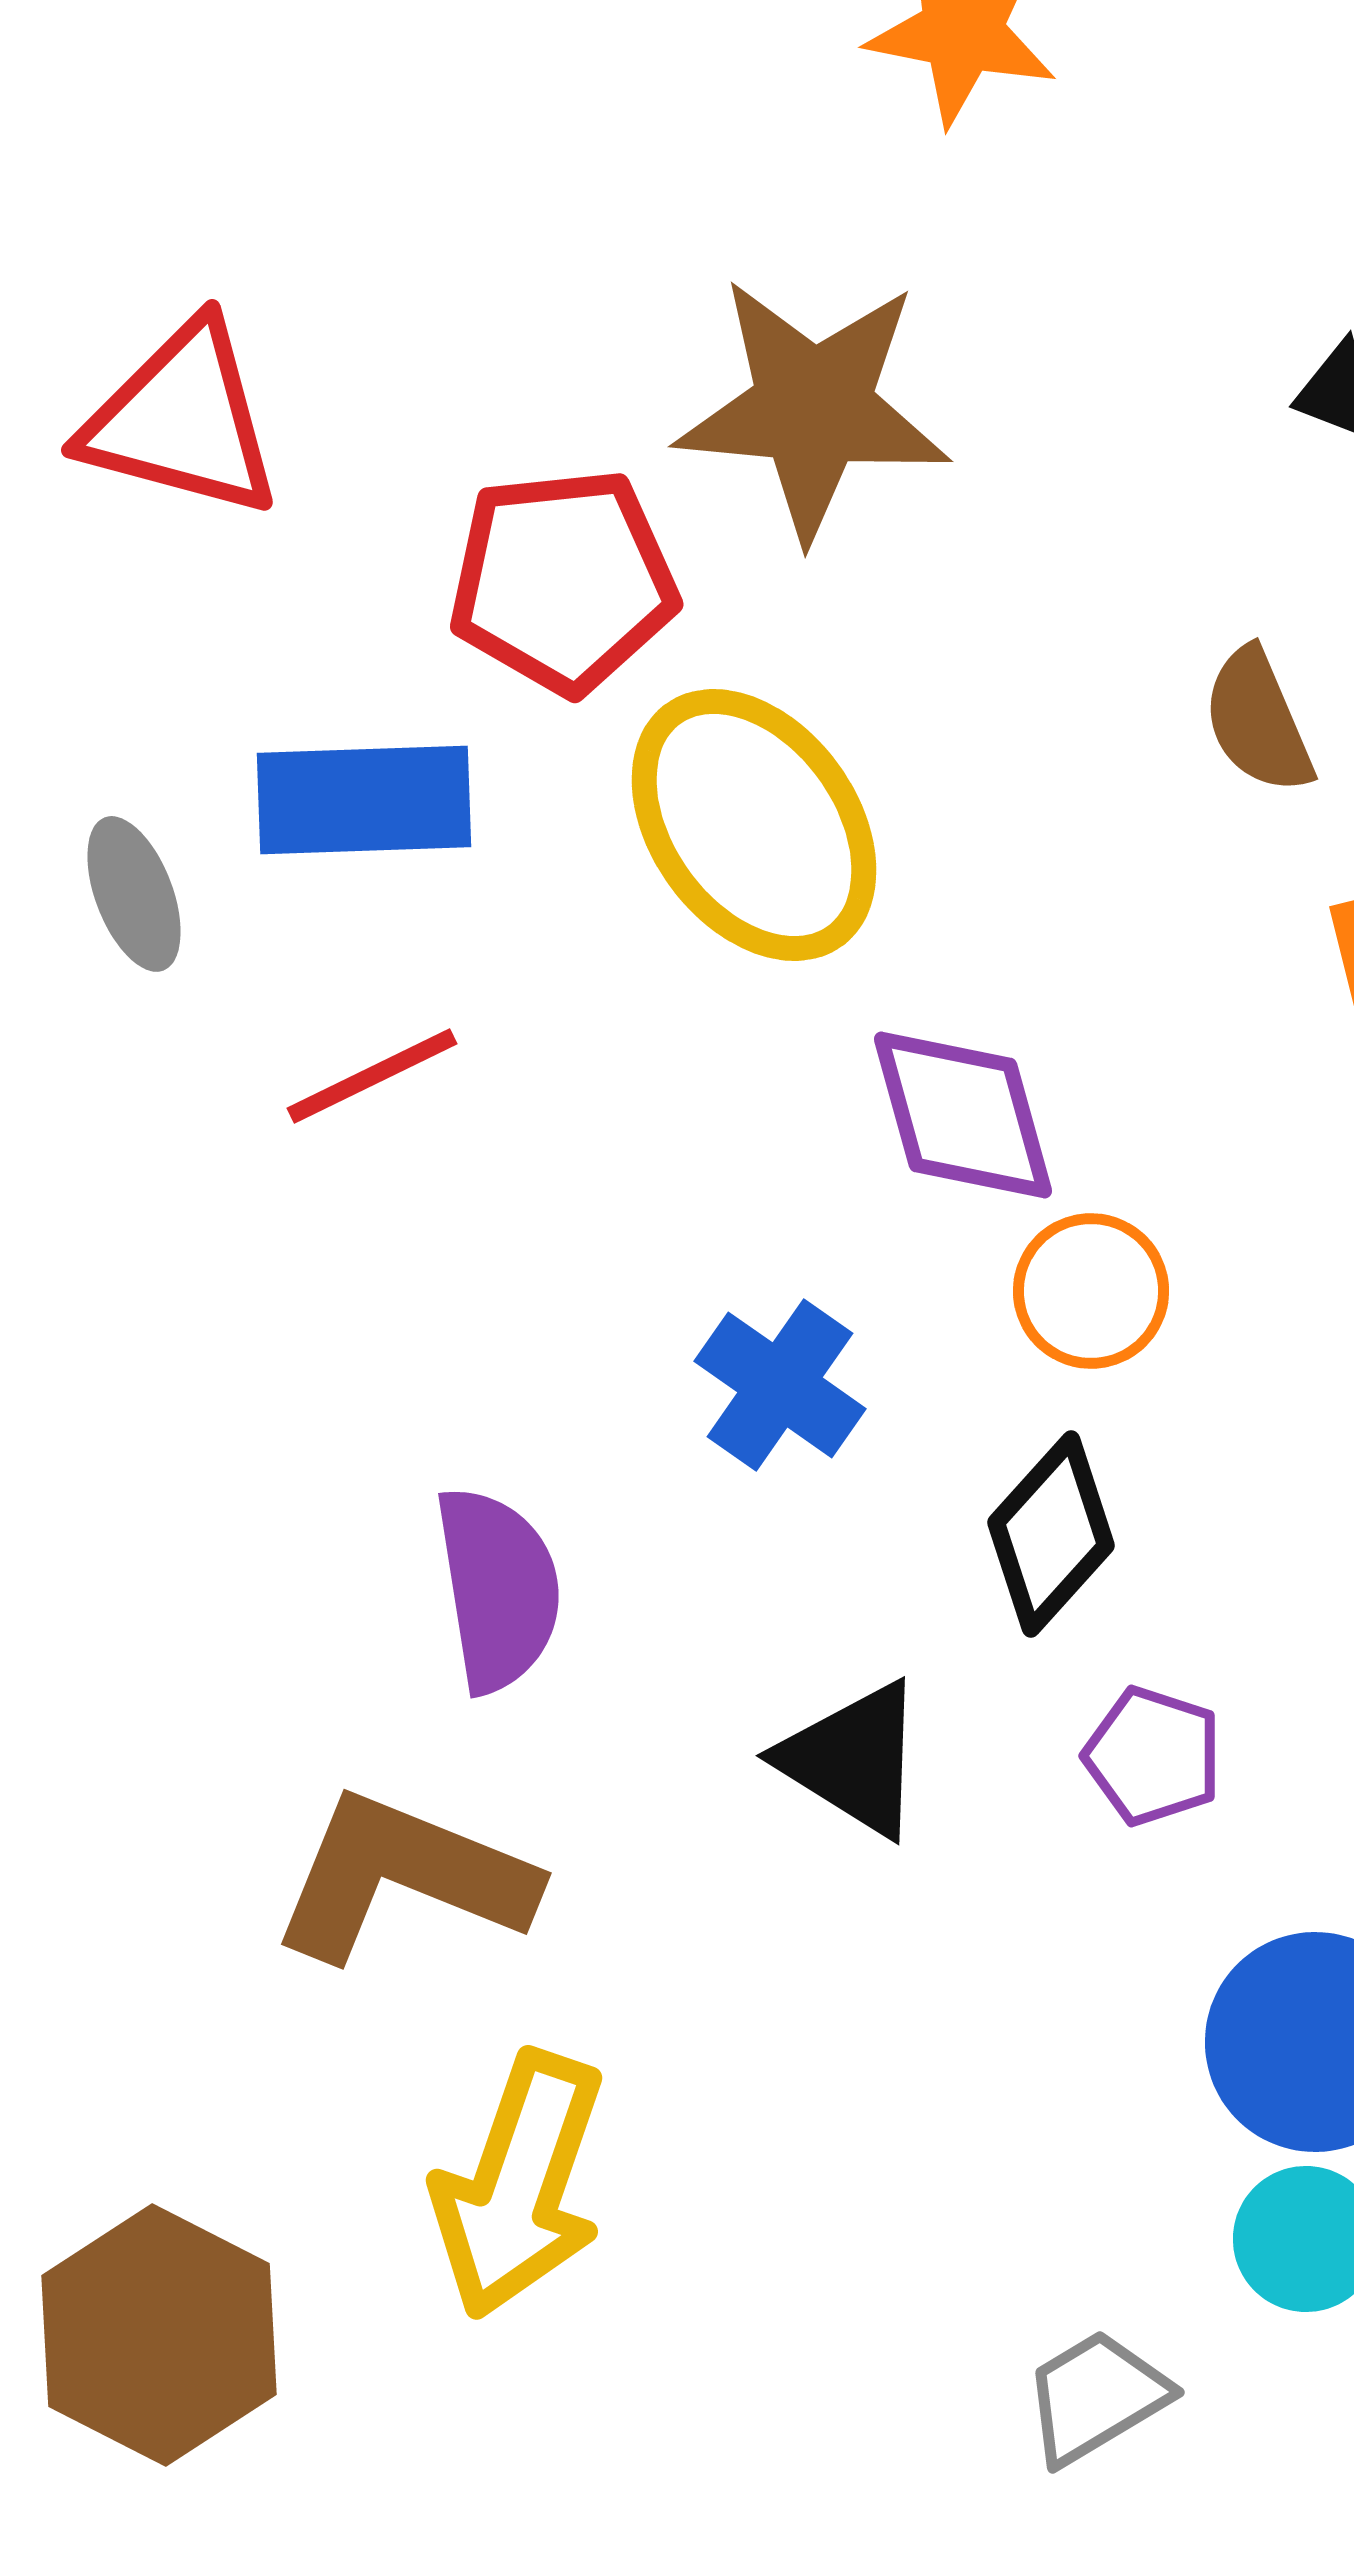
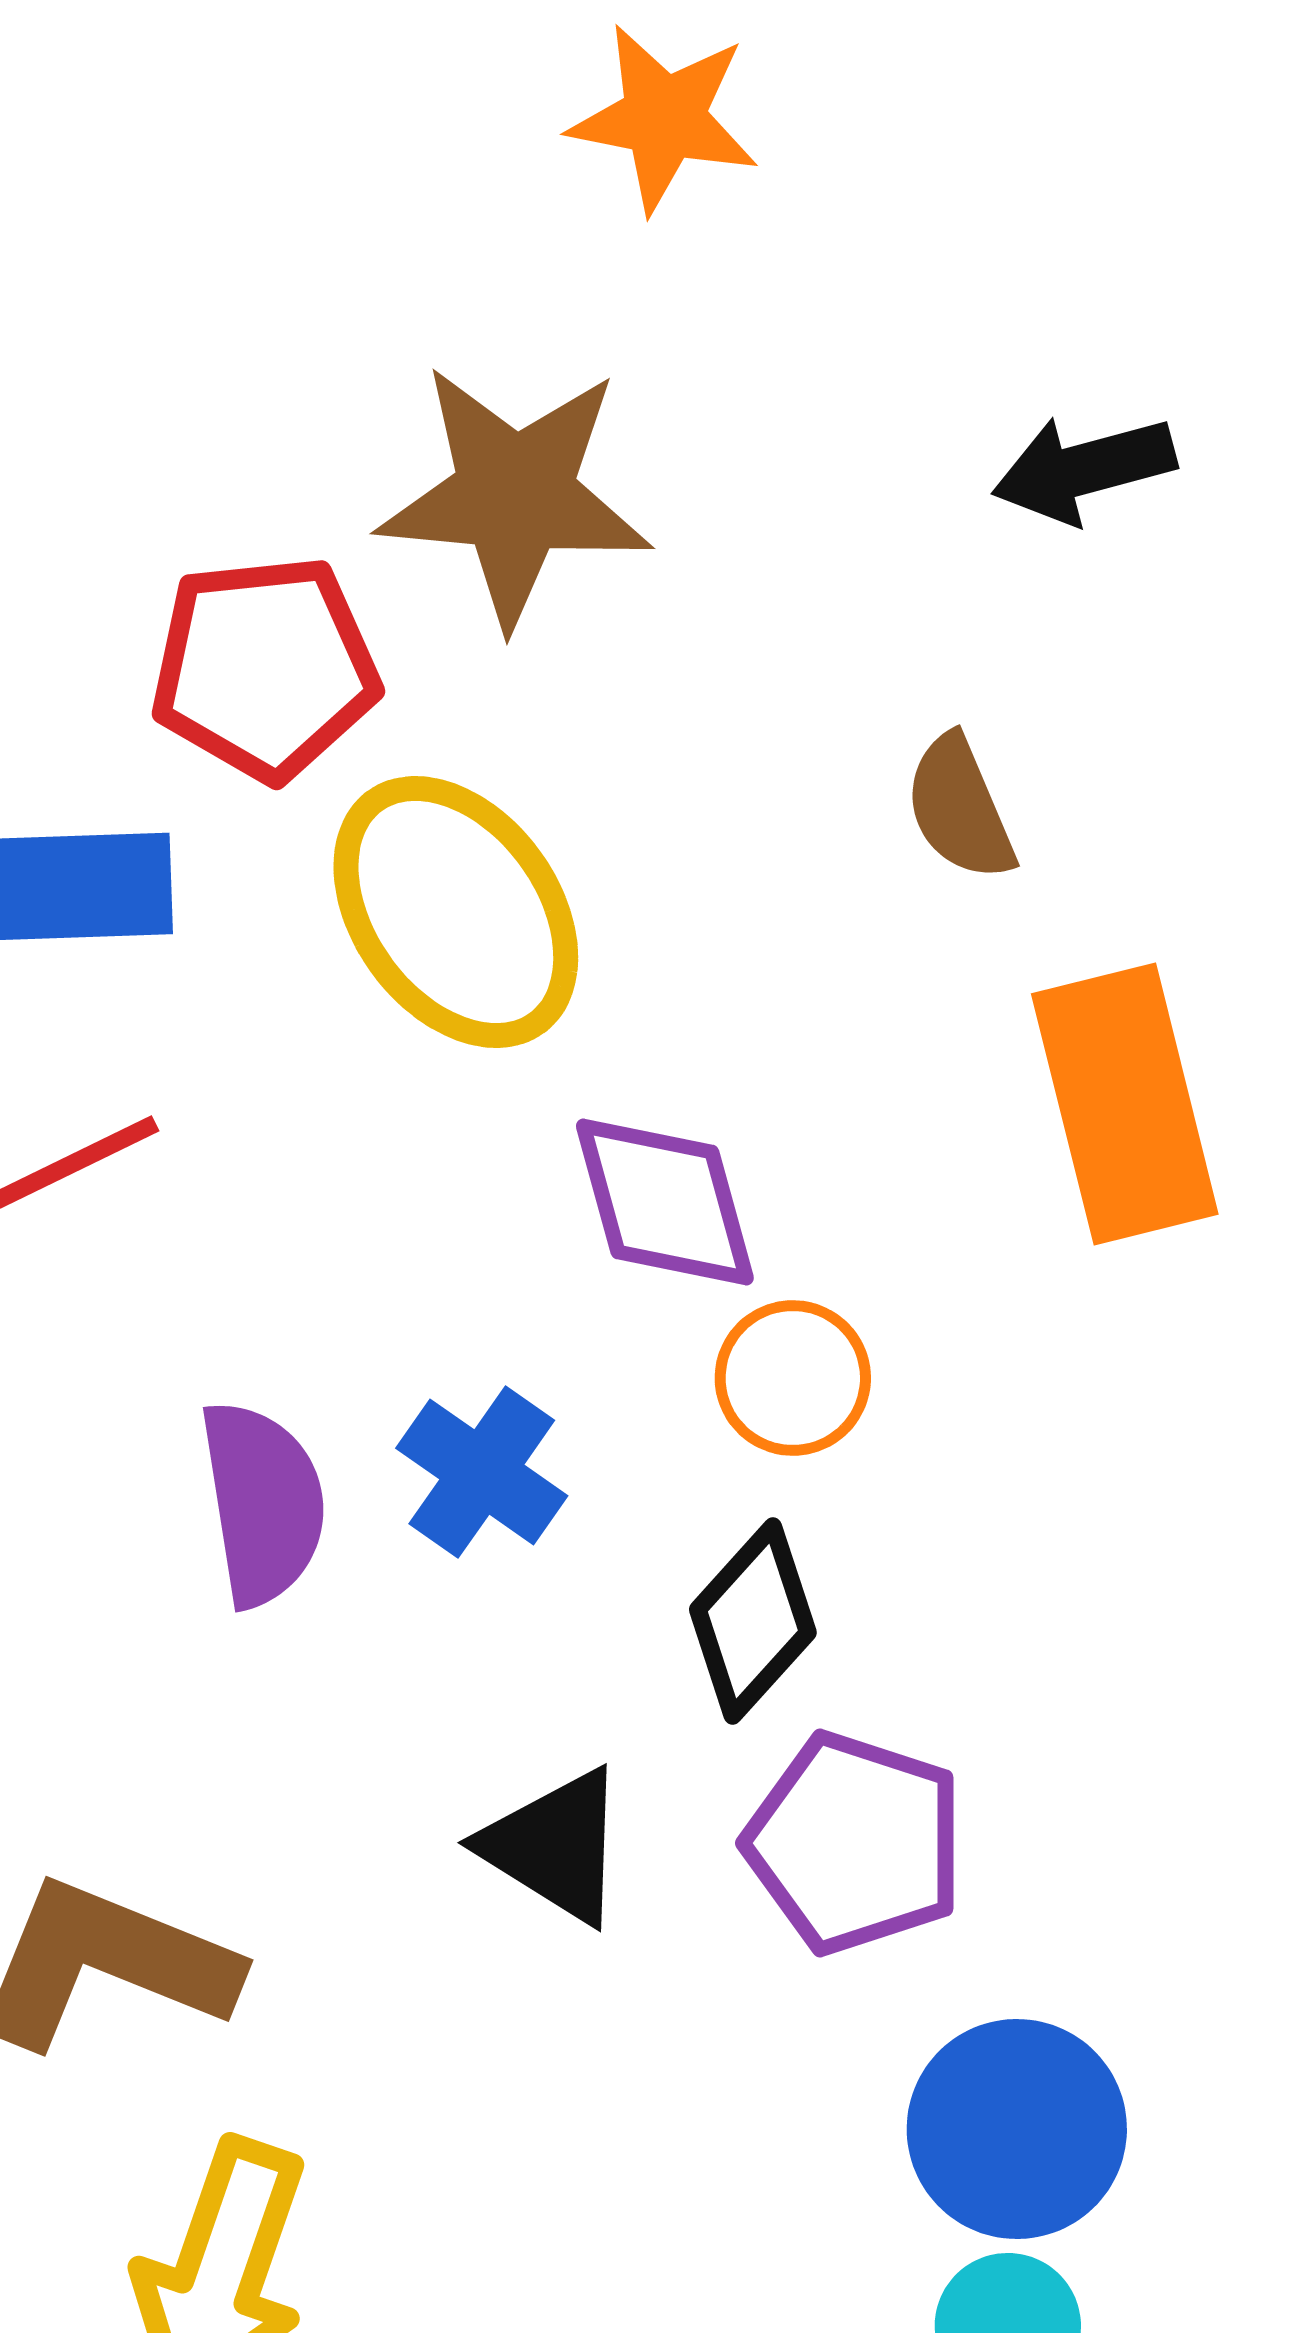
purple semicircle: (498, 1589) -> (263, 1503), moved
purple pentagon: (1153, 1756) -> (855, 1843), size x1.6

